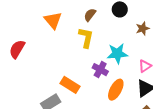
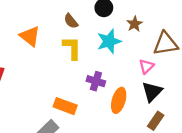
brown semicircle: (90, 15) -> (71, 21), turned -64
cyan star: (117, 54) -> (109, 41), moved

